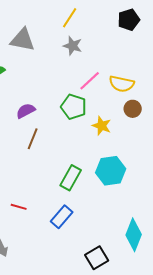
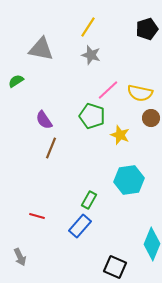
purple semicircle: (26, 111) -> (44, 120), turned -96
green rectangle: (71, 178) -> (89, 200), moved, size x0.7
black square: (97, 258) -> (115, 267), turned -35

